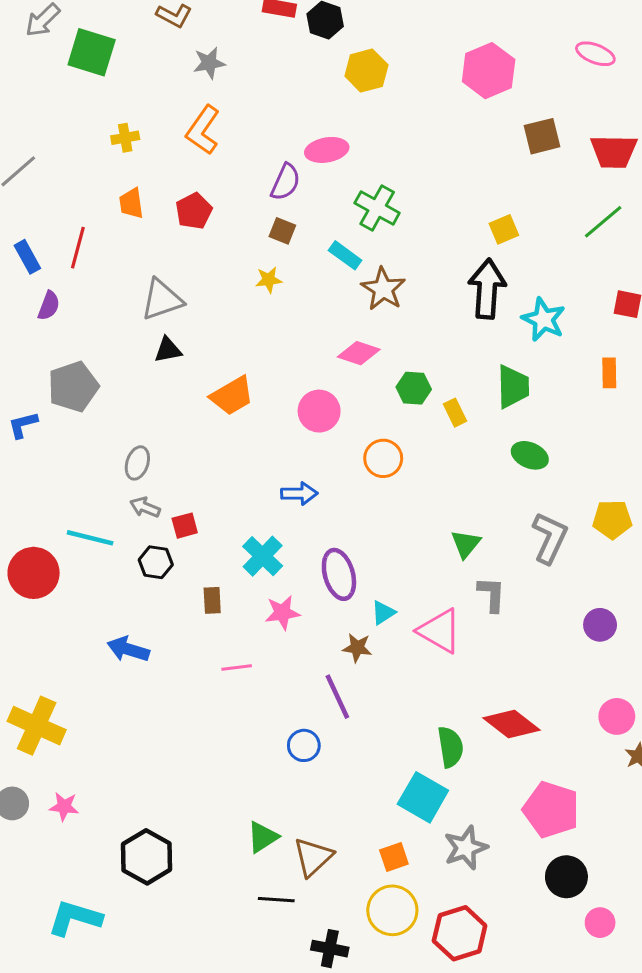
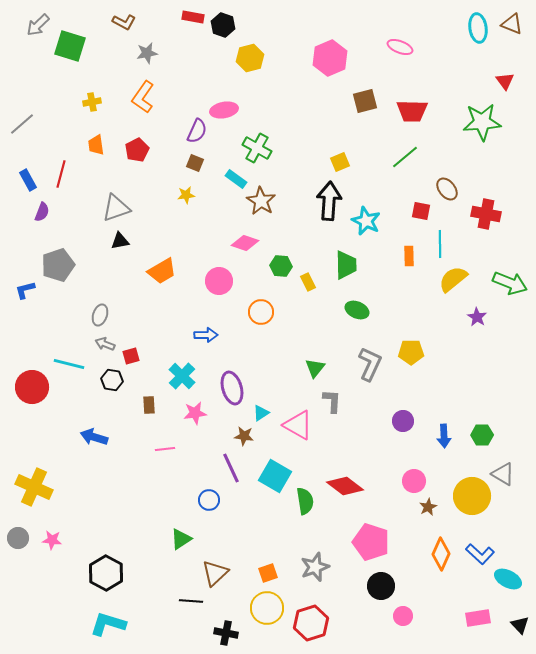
cyan square: (423, 797) -> (275, 476), moved
green triangle: (263, 837) -> (181, 539), moved
cyan L-shape: (75, 918) -> (108, 624), moved

